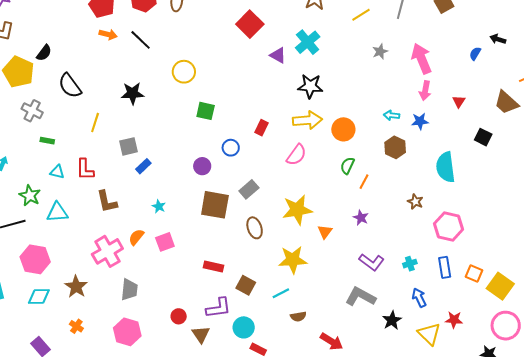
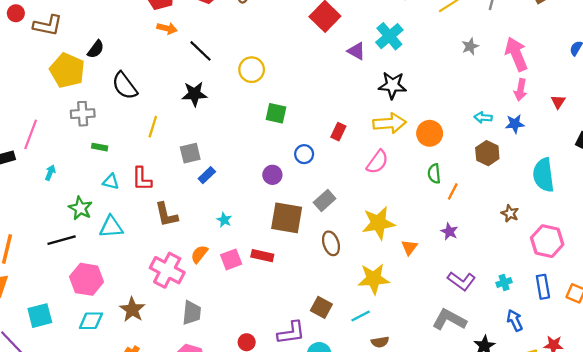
black line: (141, 40) -> (200, 51), moved
gray cross: (32, 111) -> (83, 114), turned -30
green semicircle: (347, 166) -> (434, 174), turned -30
pink cross: (107, 251) -> (167, 270), turned -32
red rectangle: (213, 266) -> (262, 256), moved

